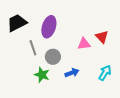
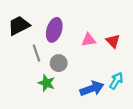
pink triangle: (84, 44) -> (89, 40), moved
blue arrow: (72, 73) -> (92, 89), moved, size x1.5

